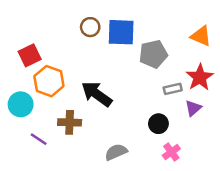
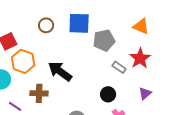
brown circle: (90, 27) -> (46, 25), moved
gray rectangle: (173, 89) -> (119, 67), turned 48
purple triangle: (193, 108) -> (145, 93), moved

